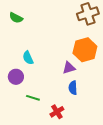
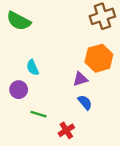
green semicircle: (16, 18) -> (19, 21), size x1.5
blue semicircle: (73, 88) -> (85, 102), turned 144

